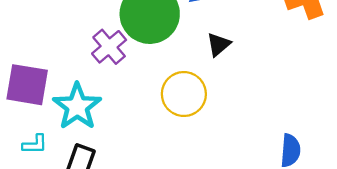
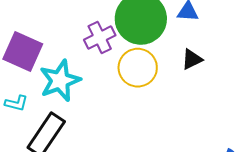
yellow circle: (184, 94) -> (138, 68), moved

